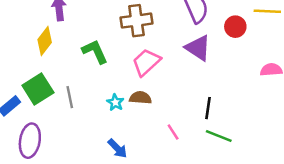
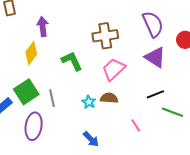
black line: (208, 108) -> (155, 94), moved, turned 60
green line: (219, 136) -> (172, 112), moved
purple ellipse: (30, 141) -> (34, 126), moved

